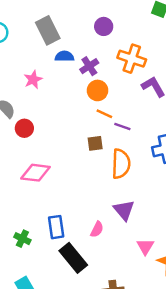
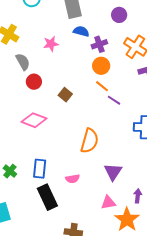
brown square: (95, 143) -> (65, 95), moved, turned 32
orange semicircle: (121, 164) -> (89, 141), moved
purple triangle: (124, 210) -> (113, 172), moved
pink semicircle: (97, 229) -> (73, 179), turned 40
pink triangle: (145, 247) -> (108, 202), turned 35

